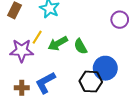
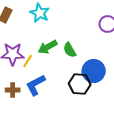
yellow line: (37, 37) -> (28, 61), moved

